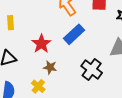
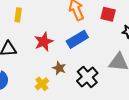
brown star: (50, 67) -> (59, 68), moved
yellow cross: (38, 86) -> (42, 84), moved

